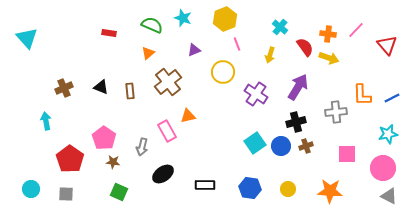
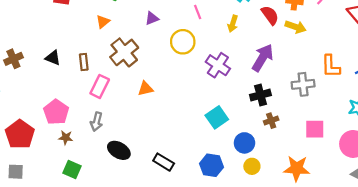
pink rectangle: (167, 131) -> (100, 86), moved, turned 55
blue circle: (281, 146) -> (244, 143), moved
black ellipse: (163, 174) -> (119, 150), turned 65
black rectangle: (205, 185) -> (164, 162), turned 30

